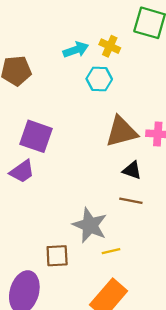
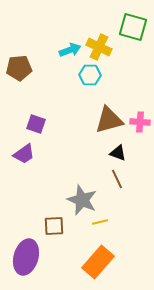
yellow cross: (110, 46) -> (99, 47), size x1.4
purple square: (36, 136) -> (36, 124), size x0.7
brown line: (131, 201) -> (117, 179), turned 54

